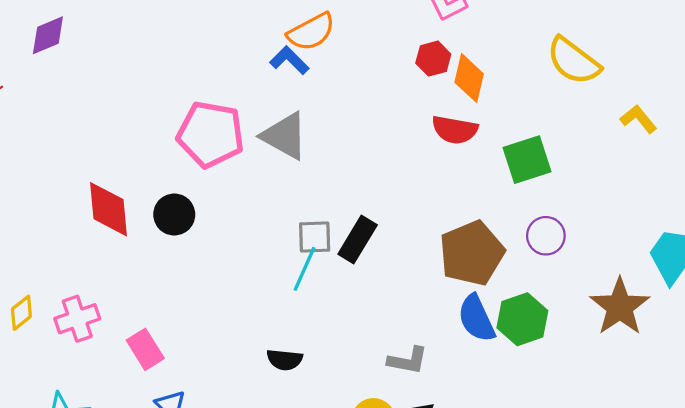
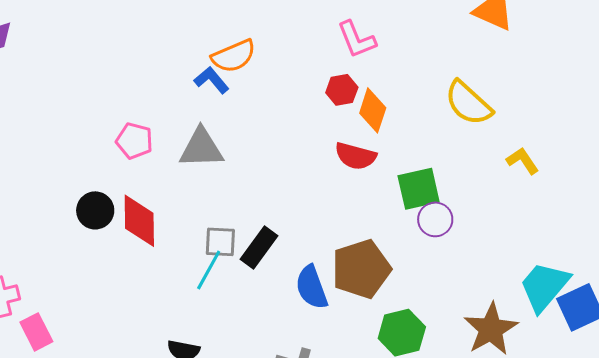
pink pentagon: (211, 134) -> (134, 141), size x0.6
gray triangle: (285, 136) -> (201, 148), turned -36
red diamond: (108, 209) -> (139, 221), moved
purple circle: (546, 236) -> (435, 219), moved
blue semicircle: (476, 318) -> (312, 287), moved
pink rectangle: (145, 349) -> (36, 332), moved

